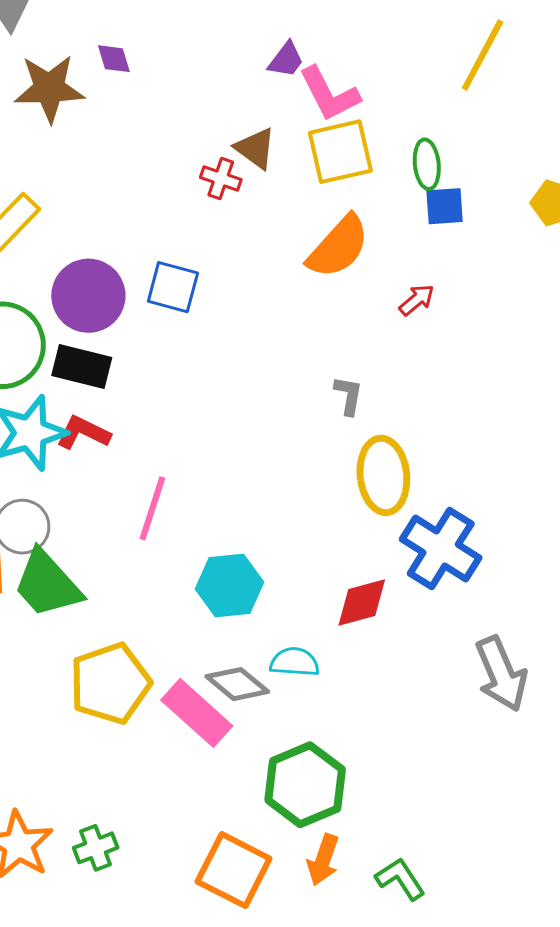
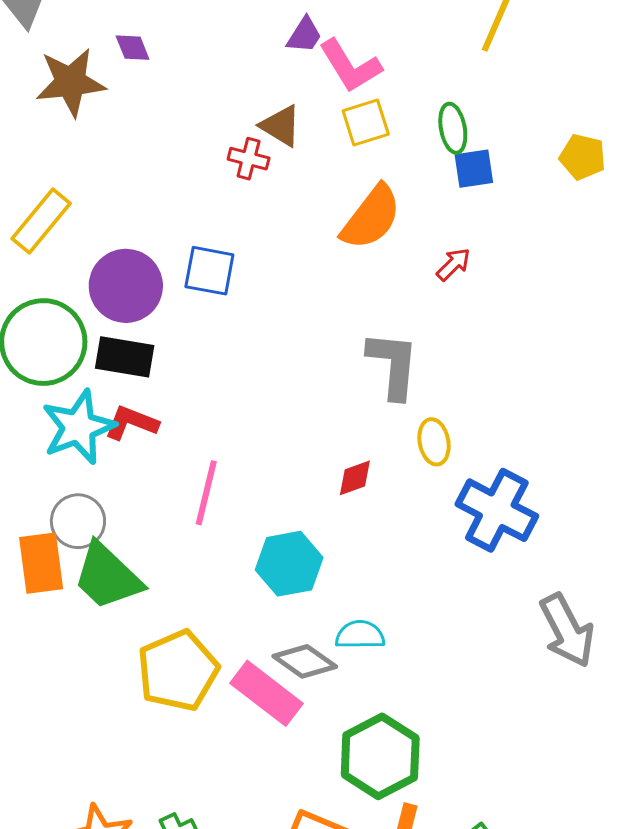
yellow square: (340, 152) -> (366, 123), size x0.7
gray L-shape: (349, 395) -> (393, 365), size x1.8
yellow ellipse: (383, 475) -> (434, 442), size x0.6
red diamond: (362, 602) -> (355, 478), moved, size x0.7

